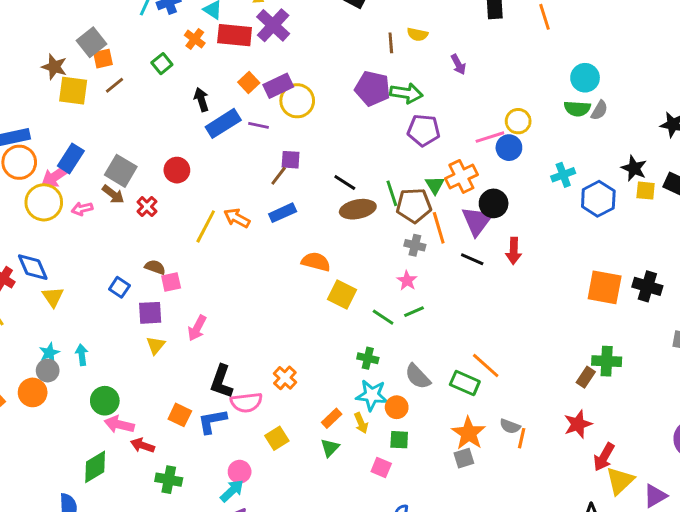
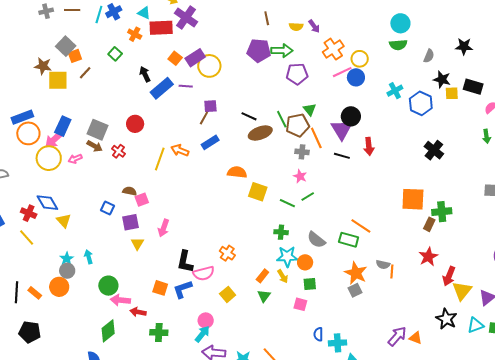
yellow semicircle: (417, 34) -> (296, 27), moved
gray semicircle: (599, 110) -> (429, 56), moved
orange cross: (461, 176) -> (333, 49), moved
black cross: (647, 286) -> (434, 150), moved, turned 30
orange square: (605, 287) -> (413, 199), moved

